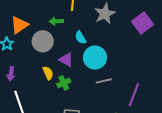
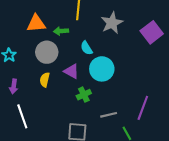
orange triangle: (19, 25) -> (36, 24), moved, turned 30
yellow semicircle: (48, 73) -> (45, 80), moved, turned -144
gray line: (104, 81) -> (109, 115), moved
green cross: (64, 83) -> (84, 95), moved

